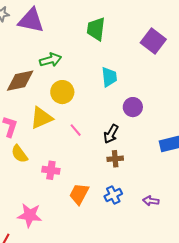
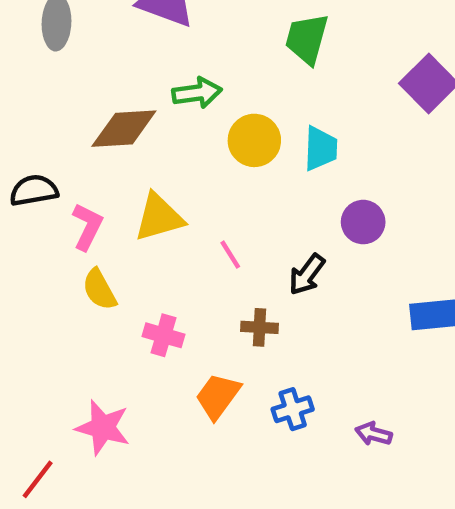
yellow circle: (62, 92) -> (254, 140), moved
brown cross: (115, 159) -> (259, 327), moved

